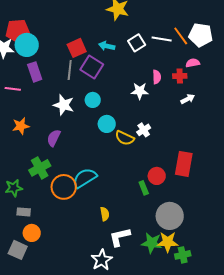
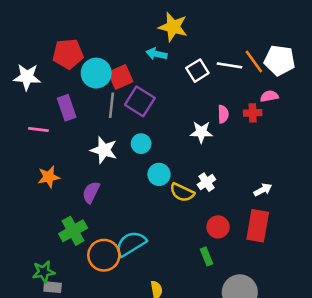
red pentagon: (18, 31) -> (68, 54), moved
cyan circle: (27, 45) -> (96, 73), moved
cyan arrow: (107, 46) -> (156, 54), moved
white arrow: (188, 99) -> (263, 190), moved
red circle: (157, 176) -> (218, 227), moved
green star: (14, 188) -> (44, 272), moved

